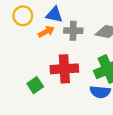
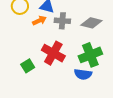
red cross: (64, 69) -> (53, 53), turned 30

